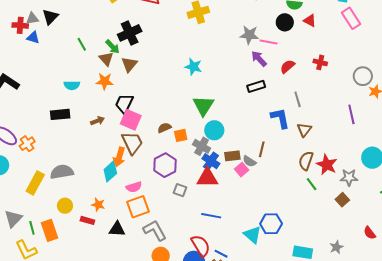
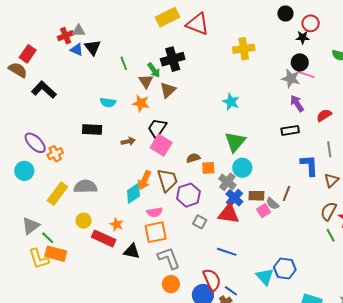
black triangle: (50, 17) -> (93, 48), moved, turned -30
black circle: (285, 22) -> (300, 62), moved
red cross: (20, 25) -> (66, 36), turned -35
pink line: (269, 42) -> (306, 74), moved
brown trapezoid: (132, 143) -> (167, 180), moved
red rectangle: (87, 220) -> (104, 238), size x1.6
green line: (32, 228) -> (48, 238), turned -40
orange rectangle: (50, 230) -> (56, 254), moved, turned -65

